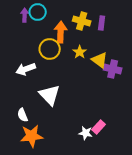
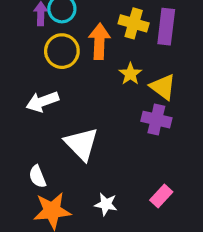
purple rectangle: (102, 23) -> (166, 27), size x1.5
yellow circle: (50, 49) -> (62, 51), moved
purple cross: (113, 69) -> (156, 120), moved
white star: (86, 133) -> (106, 204), moved

